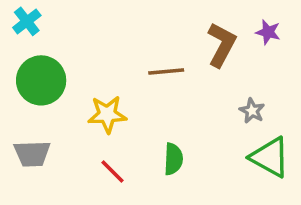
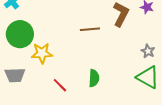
gray star: (252, 111) -> (148, 51), moved
yellow star: (107, 114) -> (42, 53), moved

